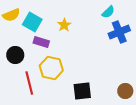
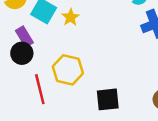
yellow star: (64, 25) -> (71, 17), moved
purple rectangle: (41, 42) -> (24, 37), moved, turned 42

